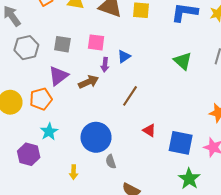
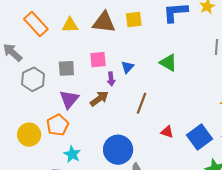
green triangle: (183, 61) -> (168, 63), moved
blue square: (181, 143) -> (199, 137), turned -35

